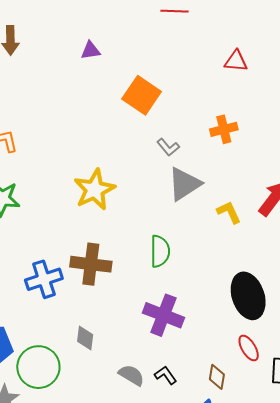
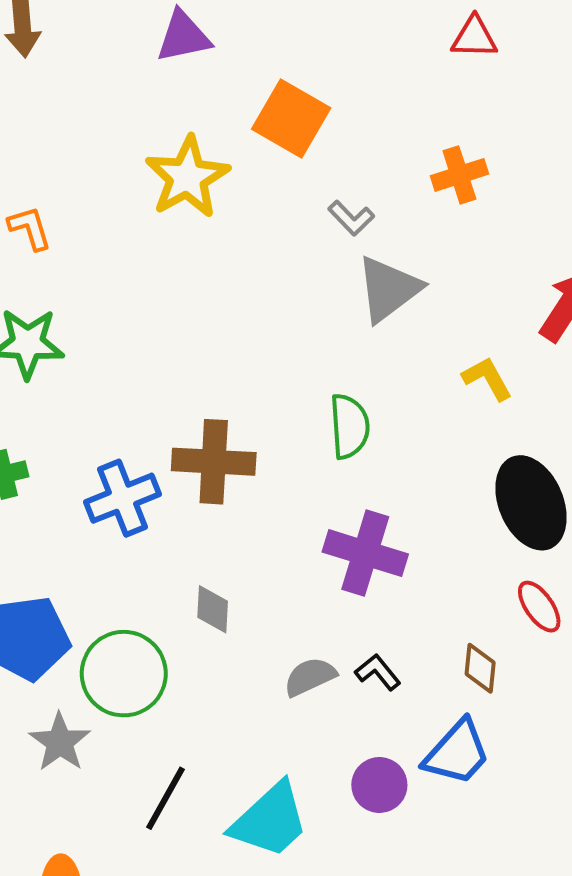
purple triangle: (91, 50) -> (183, 36), size x1.4
yellow star: (94, 190) -> (187, 177), moved
yellow L-shape: (229, 212) -> (487, 378), moved
gray semicircle: (131, 375) -> (310, 677), turned -52

